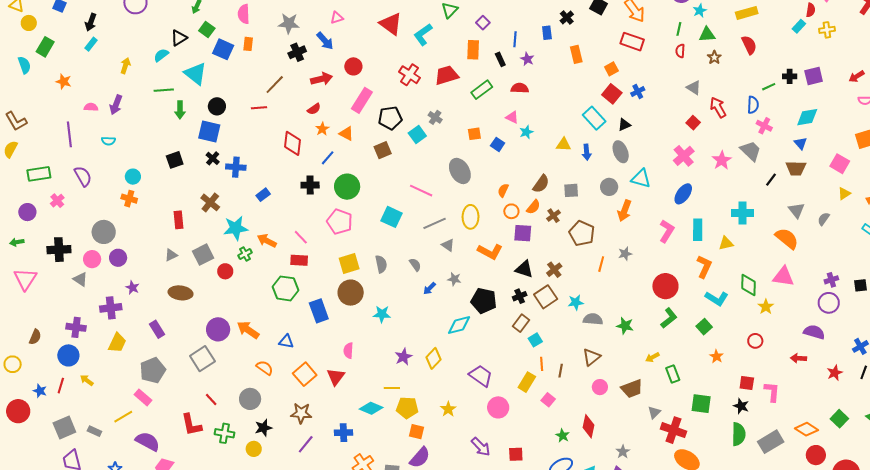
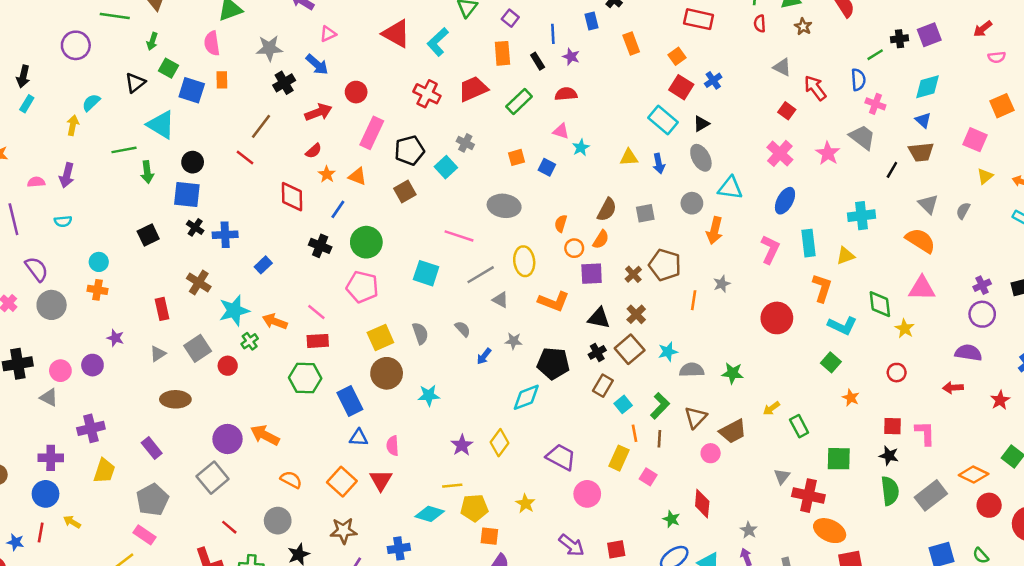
cyan semicircle: (161, 55) -> (91, 103), moved
red line: (259, 108) -> (245, 158), turned 49
gray ellipse: (460, 171) -> (504, 206), turned -45
black cross: (310, 185) -> (320, 246), turned 30
brown cross: (554, 216) -> (633, 274), moved
gray circle: (104, 232) -> (52, 305), moved
purple star: (132, 288) -> (115, 338), moved
green L-shape: (669, 318) -> (660, 406), moved
blue triangle: (286, 341) -> (359, 438), moved
brown trapezoid: (632, 389) -> (733, 431), moved

